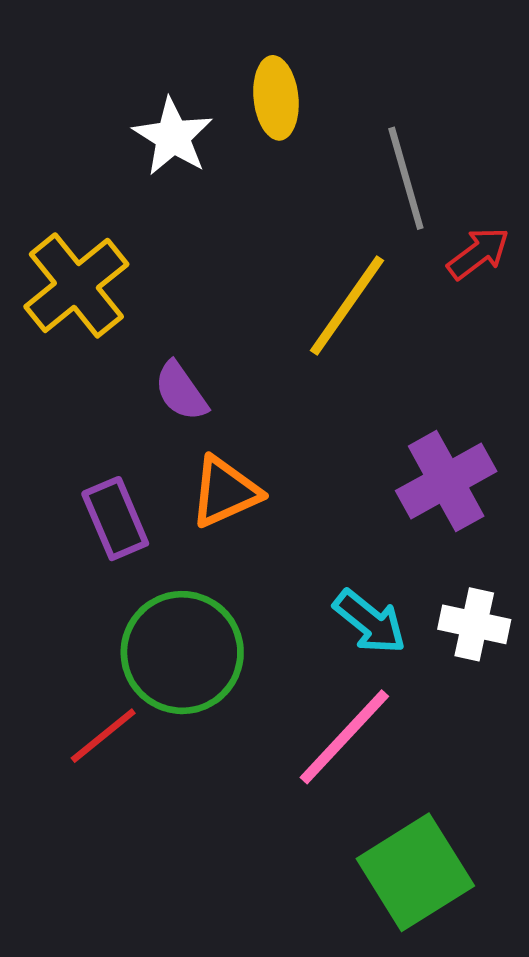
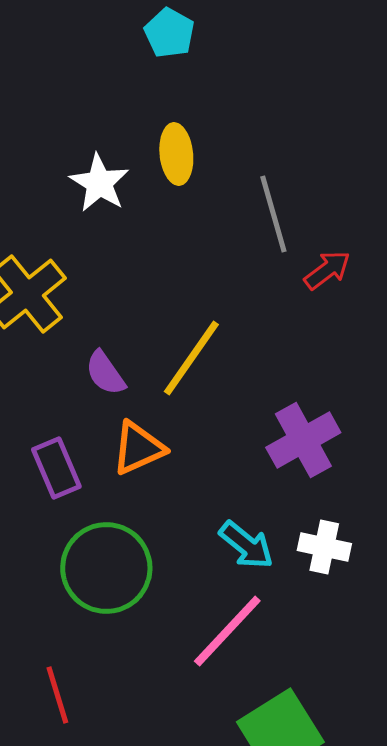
yellow line: (347, 306) -> (191, 358), moved
red line: (103, 736) -> (57, 695), moved, turned -68

